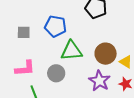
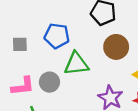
brown circle: (106, 54) -> (116, 47), moved
gray circle: (56, 73) -> (49, 82), moved

